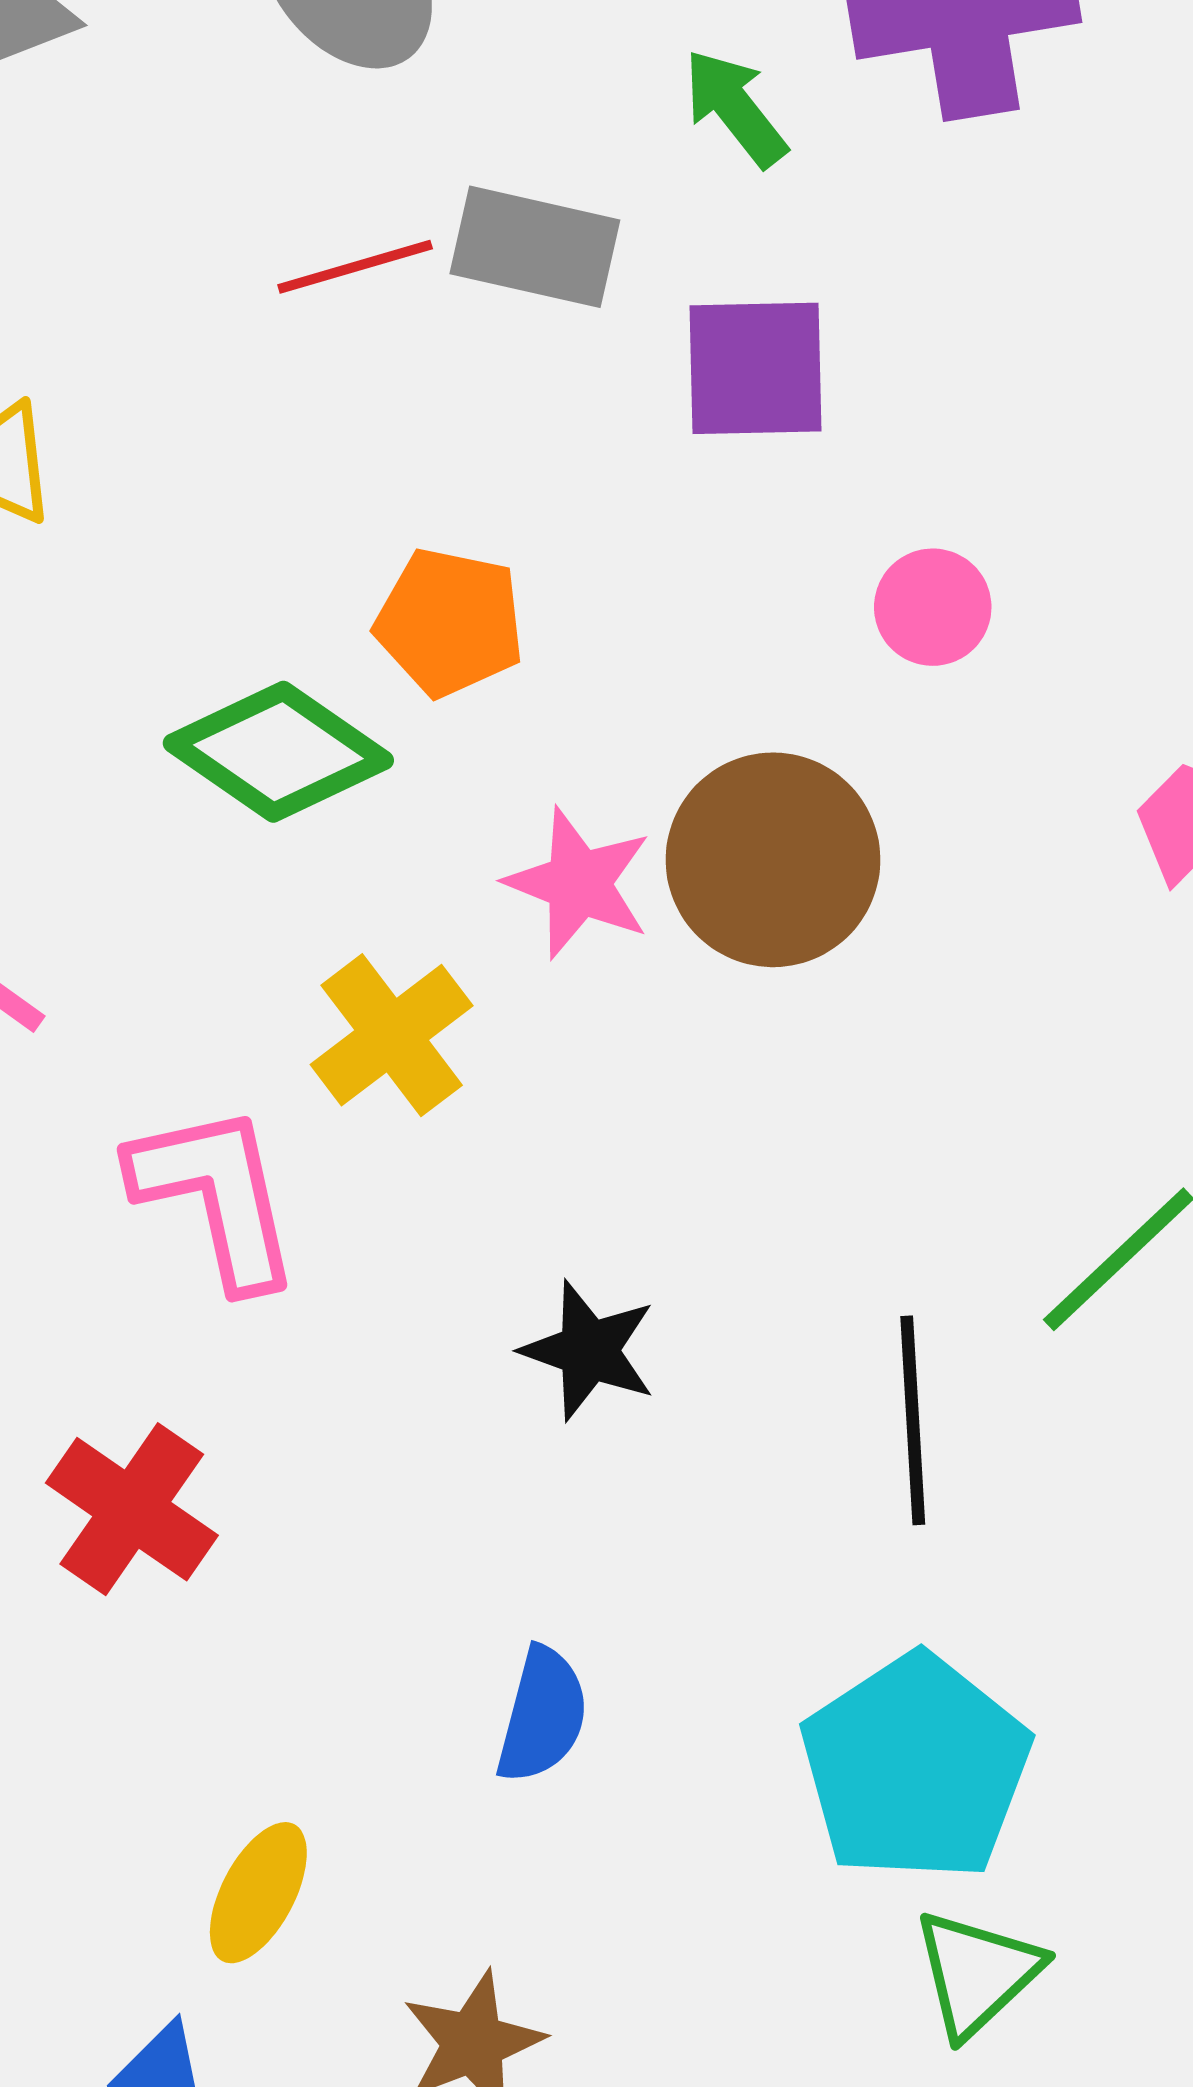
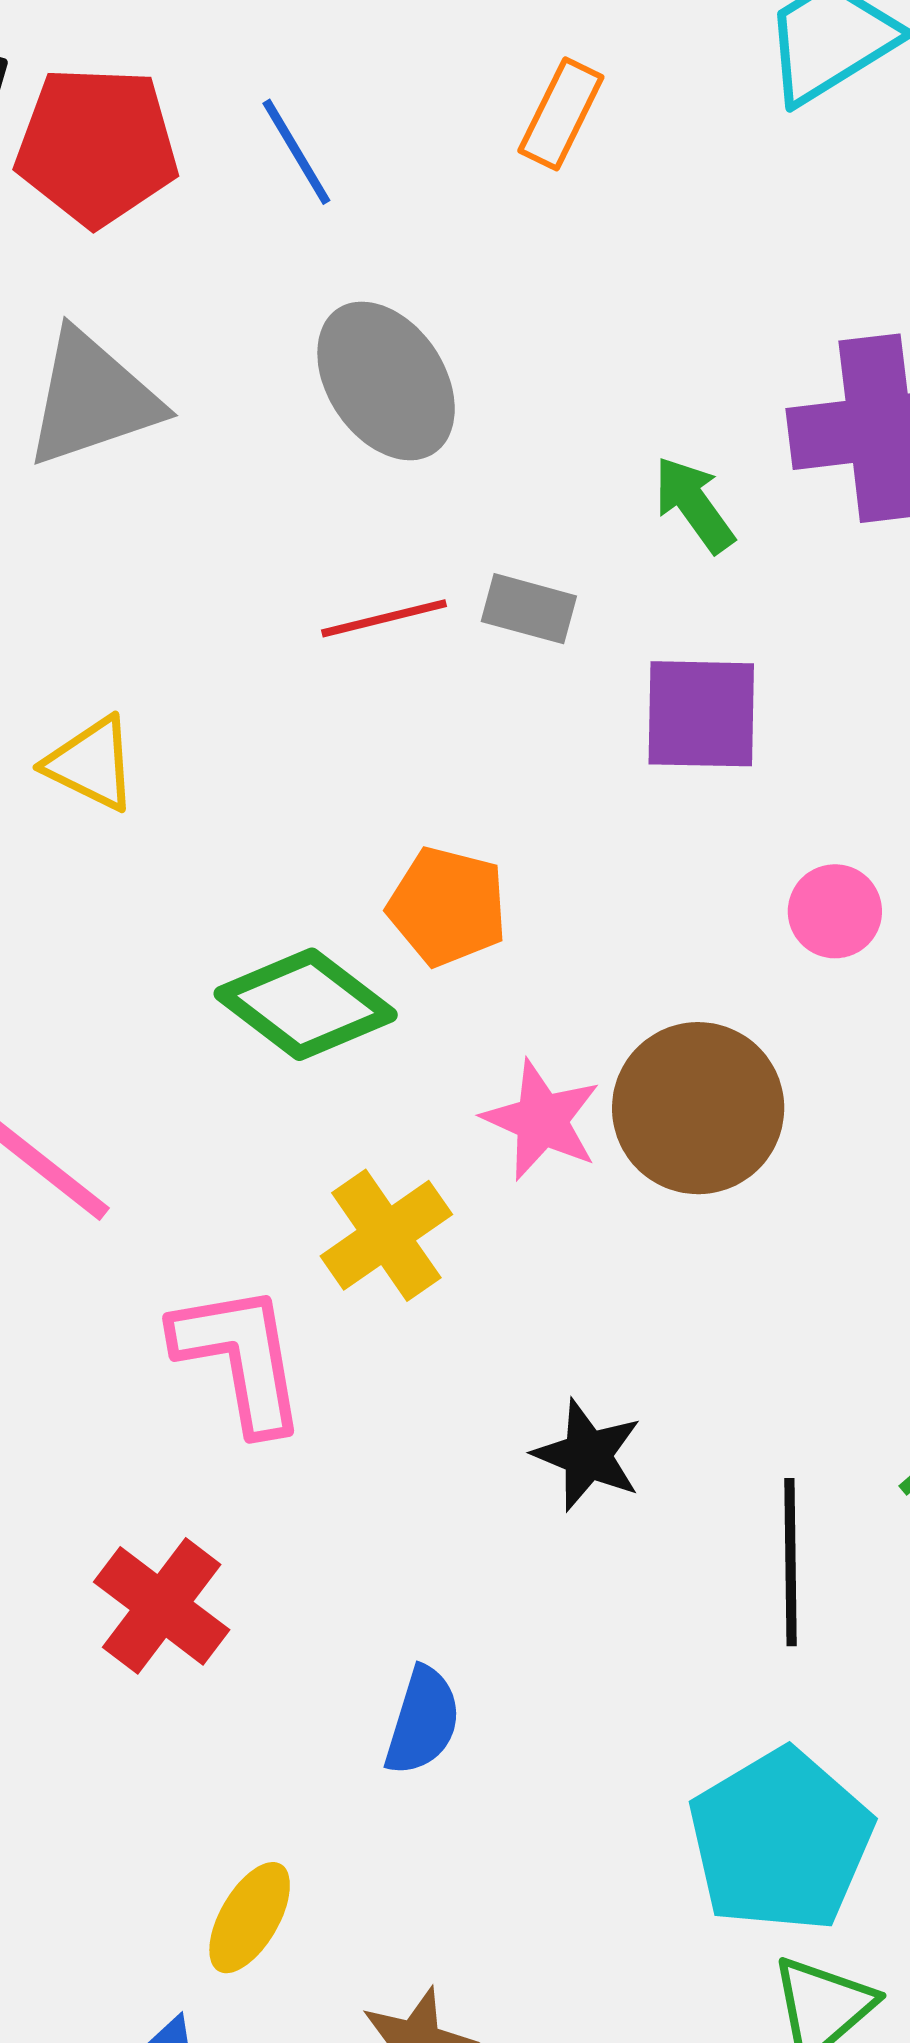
gray rectangle: (535, 247) -> (529, 609), size x0.7
black star: (589, 1350) -> (588, 1455), moved
blue semicircle: (542, 1715) -> (423, 1721), moved

